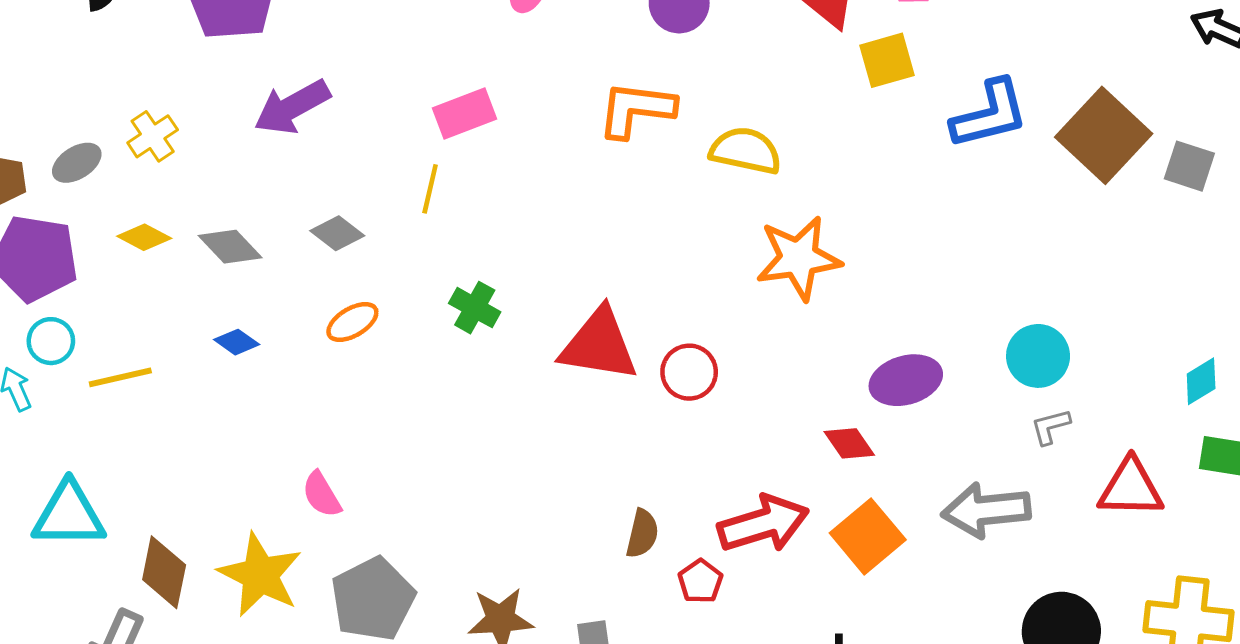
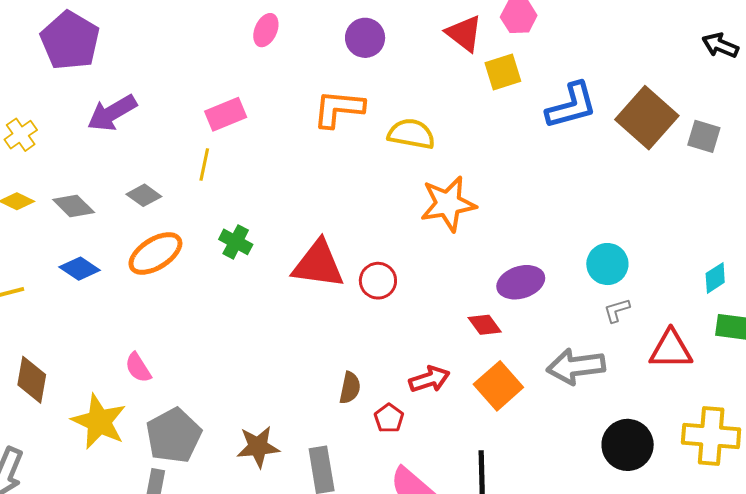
orange ellipse: (352, 322) -> (155, 253), size x1.6
blue diamond: (237, 342) -> (80, 269), size x1.4
red arrow: (763, 524) -> (429, 379), size x0.7
brown diamond: (164, 572) -> (32, 380), moved

